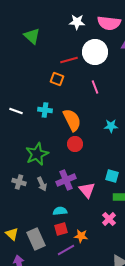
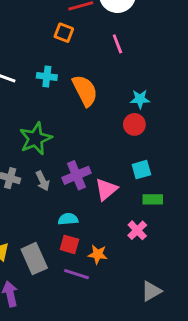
red circle: (75, 144) -> (134, 124), moved
cyan square: (112, 176) -> (141, 170), turned -32
pink triangle: (87, 190) -> (106, 189), turned 30
red square: (61, 229) -> (69, 244), turned 32
purple line: (66, 250) -> (76, 274), turned 48

